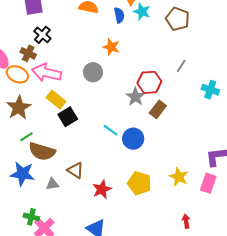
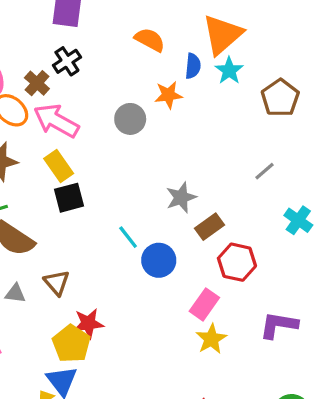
orange star: (111, 47) -> (168, 95), moved, turned 30
gray circle: (93, 72) -> (130, 119), moved
red hexagon: (149, 82) -> (237, 262), moved
yellow pentagon: (139, 183) -> (71, 344), moved
pink rectangle: (208, 183) -> (204, 304), moved

